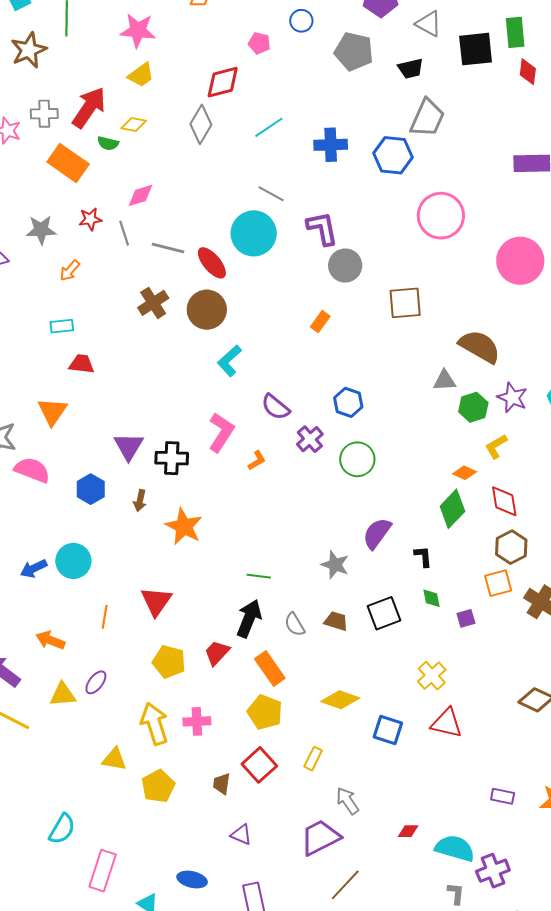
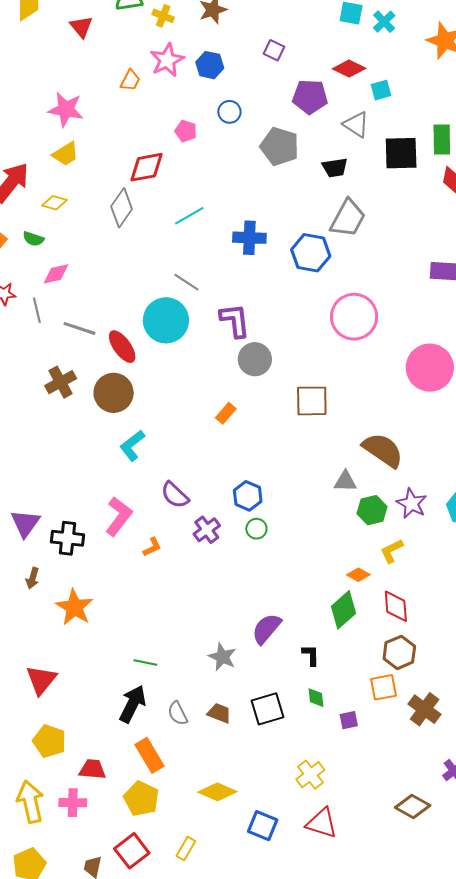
green semicircle: (108, 143) -> (33, 239), moved
green circle: (357, 459) -> (256, 529), moved, size x0.6
red trapezoid: (217, 653) -> (92, 769), moved, turned 48

